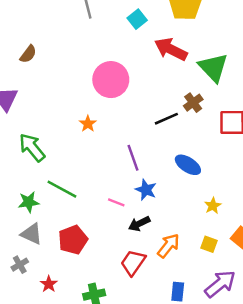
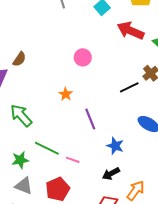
brown semicircle: (28, 54) -> (19, 59), moved
pink circle: (111, 80) -> (83, 57), size x0.6
purple line: (133, 158) -> (90, 119), moved
pink line: (116, 202) -> (73, 160), moved

